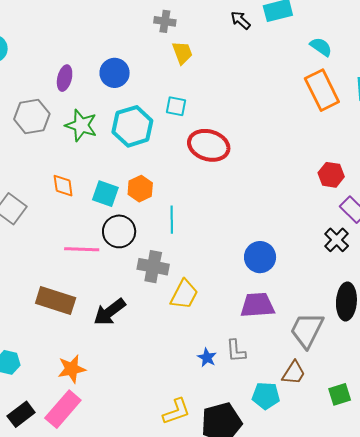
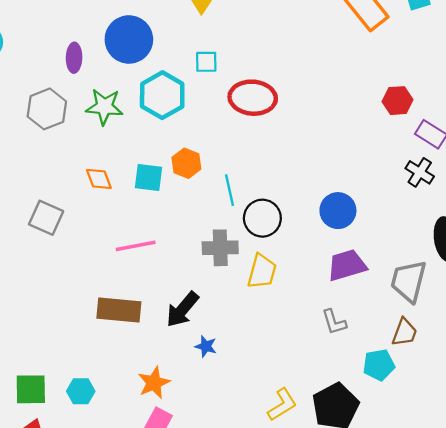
blue circle: (115, 73) -> (129, 39), size x1.4
black circle: (119, 231) -> (262, 218), moved
blue star: (207, 358) -> (206, 346), moved

